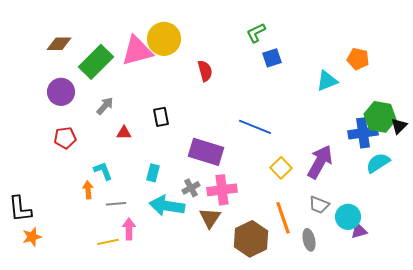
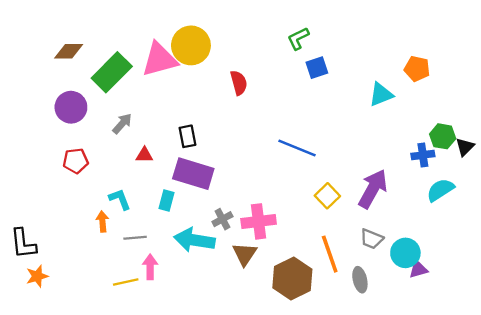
green hexagon: (380, 117) -> (443, 136), size x0.7
blue cross: (363, 133) -> (423, 155), size x0.7
purple rectangle: (206, 152) -> (193, 174), moved
cyan rectangle: (153, 173) -> (166, 200), moved

